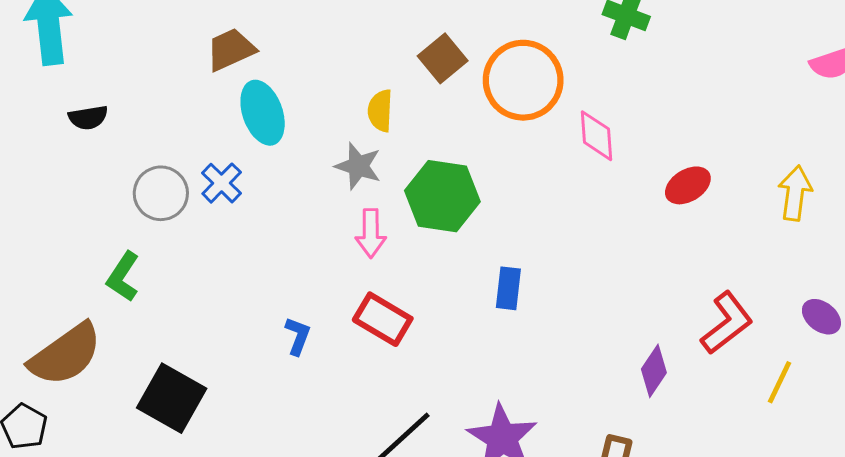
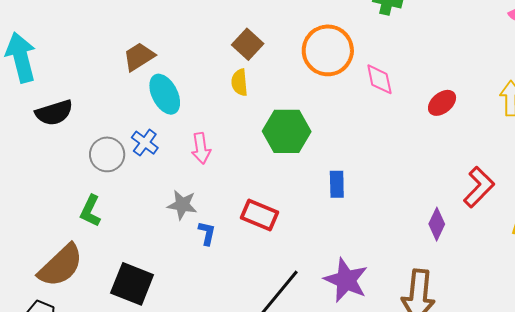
brown square: (443, 58) -> (248, 44), moved
black semicircle: (88, 118) -> (54, 113), size x1.5
gray star: (358, 166) -> (182, 205), moved
pink arrow: (371, 233) -> (201, 148), moved

